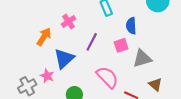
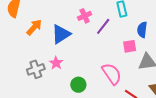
orange arrow: (44, 37) -> (34, 27), moved
purple line: (92, 42) -> (103, 26), moved
blue triangle: (64, 59) -> (61, 34), moved

